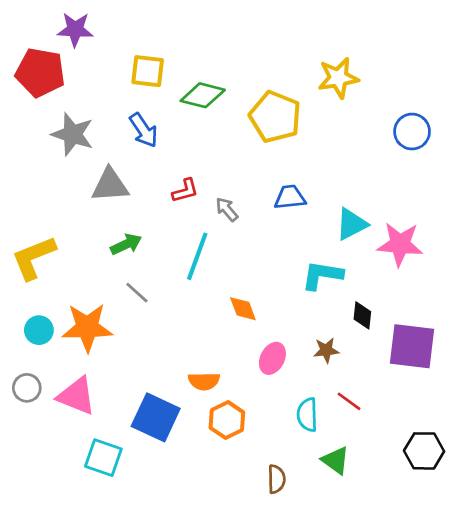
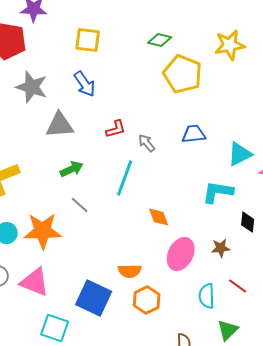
green diamond: (203, 95) -> (160, 40), moved, size x0.7
pink ellipse: (272, 358) -> (181, 254), size x1.4
green triangle: (336, 460) -> (228, 330), turned 40

